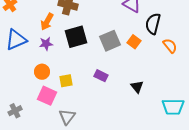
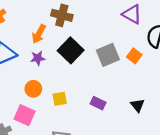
black square: (76, 37) -> (71, 50), turned -30
purple rectangle: (101, 76) -> (98, 103), moved
pink square: (47, 96) -> (25, 115), moved

